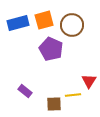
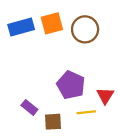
purple pentagon: (51, 49) -> (71, 85), moved
brown square: (54, 104) -> (53, 122), moved

